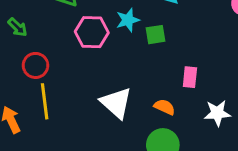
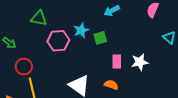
pink rectangle: (190, 77) -> (117, 62), moved
white star: (217, 113) -> (140, 62), moved

